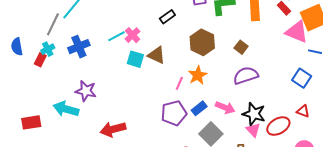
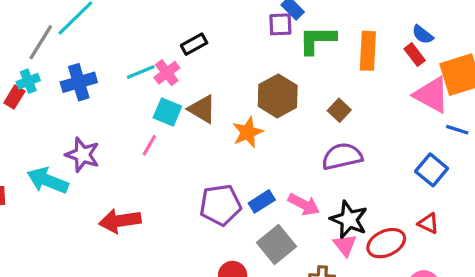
black rectangle: (167, 17) -> (194, 44), moved
orange star: (198, 75) -> (248, 132), moved
pink line: (179, 83) -> (149, 145), moved

